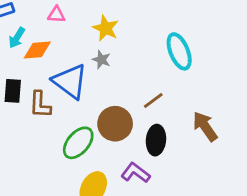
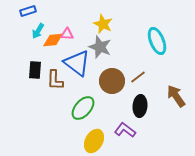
pink triangle: (56, 15) -> (67, 34), moved
gray star: (101, 60) -> (100, 47), size x1.6
brown circle: (115, 124) -> (112, 81), moved

